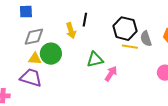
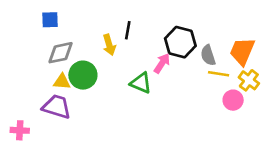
yellow line: (130, 47) -> (219, 74), moved
green triangle: (95, 60) -> (141, 83), turned 36
pink arrow: (111, 74) -> (162, 63), moved

